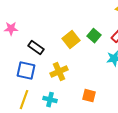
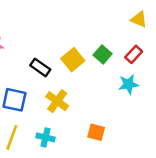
black rectangle: (36, 48) -> (40, 67), moved
yellow cross: (59, 72) -> (57, 101), turned -30

